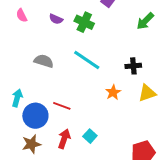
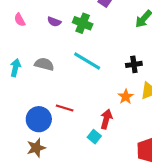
orange star: (113, 92) -> (126, 97), moved
cyan arrow: (17, 98) -> (15, 68), moved
red arrow: (64, 139) -> (106, 119), moved

